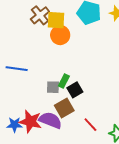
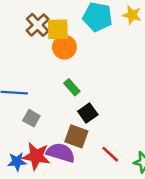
green rectangle: (64, 81) -> (72, 87), moved, turned -64
gray square: (53, 87) -> (31, 118), moved, turned 32
brown square: (64, 108) -> (76, 136), turned -36

